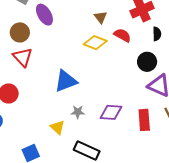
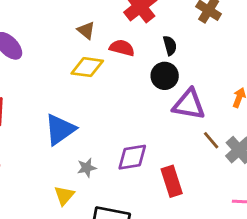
black semicircle: (157, 34) -> (170, 46), moved
red rectangle: (144, 120) -> (172, 181), moved
yellow triangle: (57, 127) -> (64, 196), turned 42

